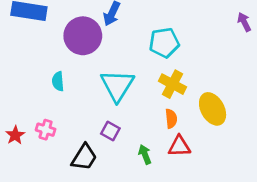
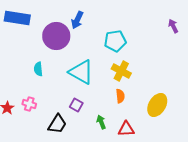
cyan triangle: (117, 85) -> (81, 72), turned -32
yellow ellipse: (213, 109) -> (157, 105), moved, turned 60
red triangle: (179, 146) -> (126, 129), moved

